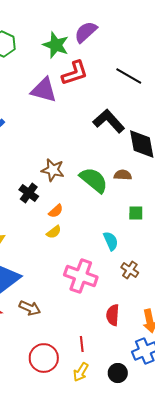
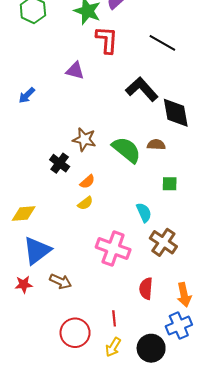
red L-shape: (75, 73) -> (107, 40), turned -68
purple triangle: (44, 90) -> (75, 71), moved, size x0.7
brown cross: (130, 270) -> (163, 242), size x1.5
black circle: (118, 373) -> (151, 348), size x1.4

